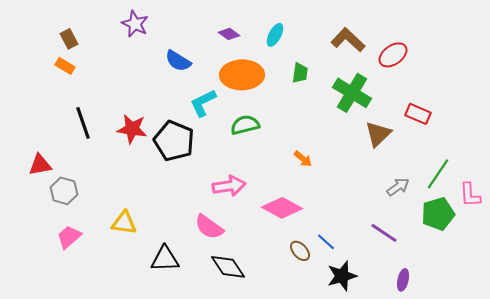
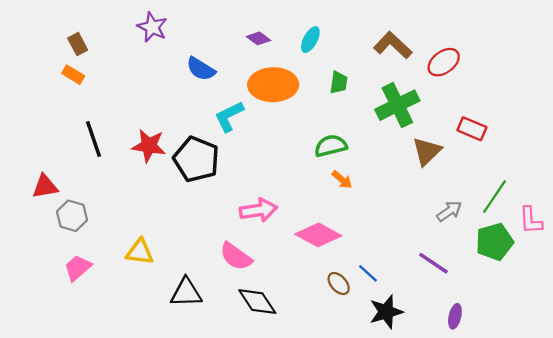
green cross: (352, 93) -> (397, 105), turned 33
green semicircle: (245, 125) -> (331, 146), moved

